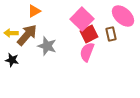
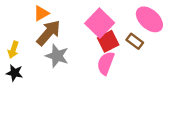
yellow arrow: (11, 33) -> (13, 50), moved, turned -72
brown rectangle: (111, 34) -> (135, 41), turned -40
brown arrow: (27, 35) -> (49, 33), moved

